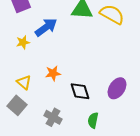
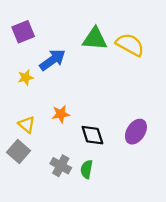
green semicircle: (93, 120) -> (87, 169), moved

